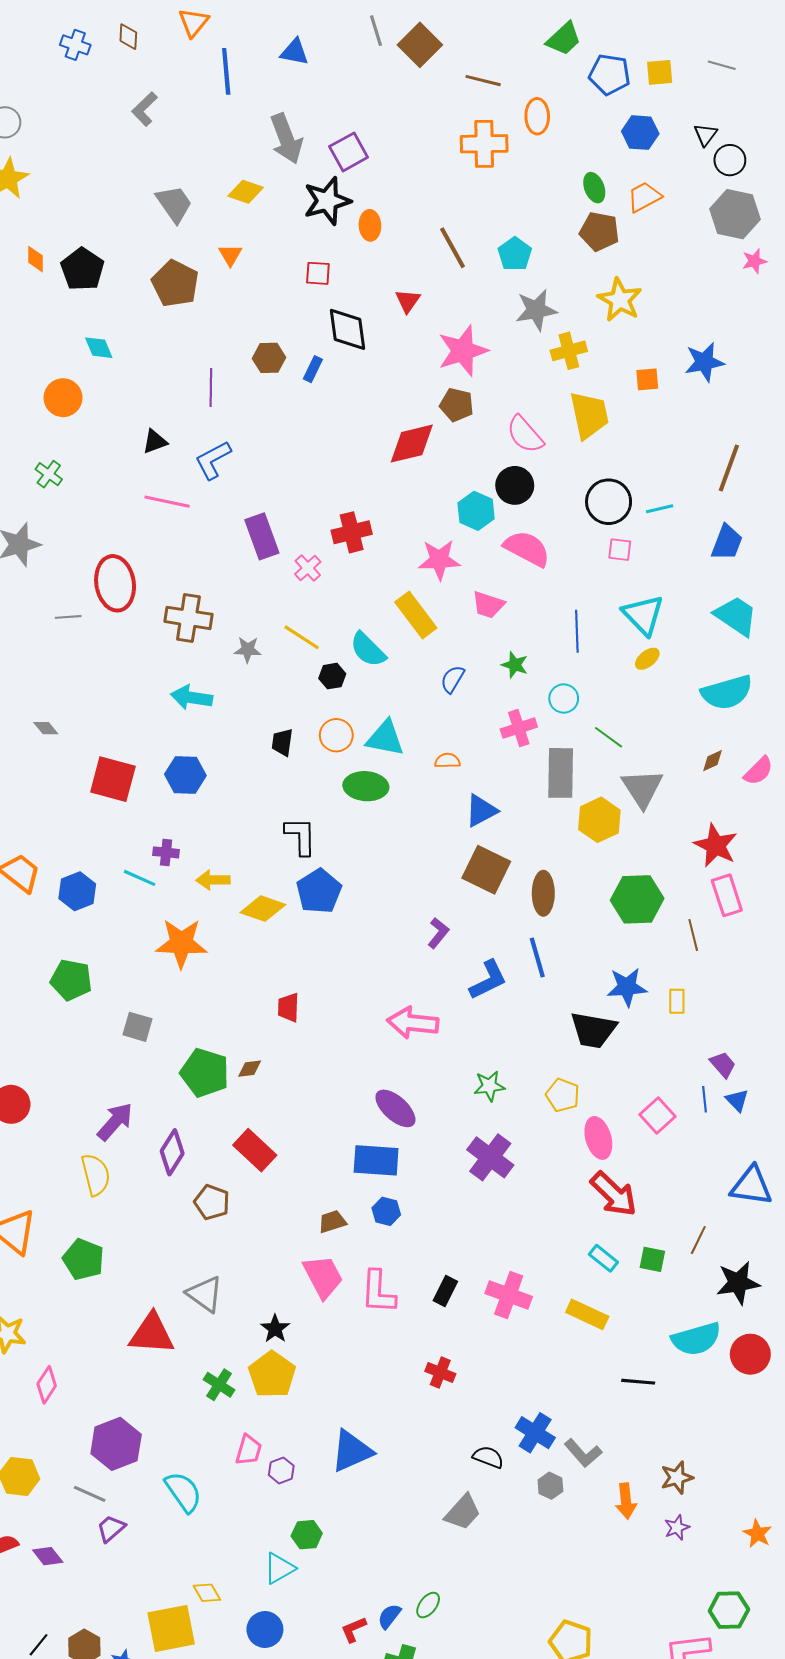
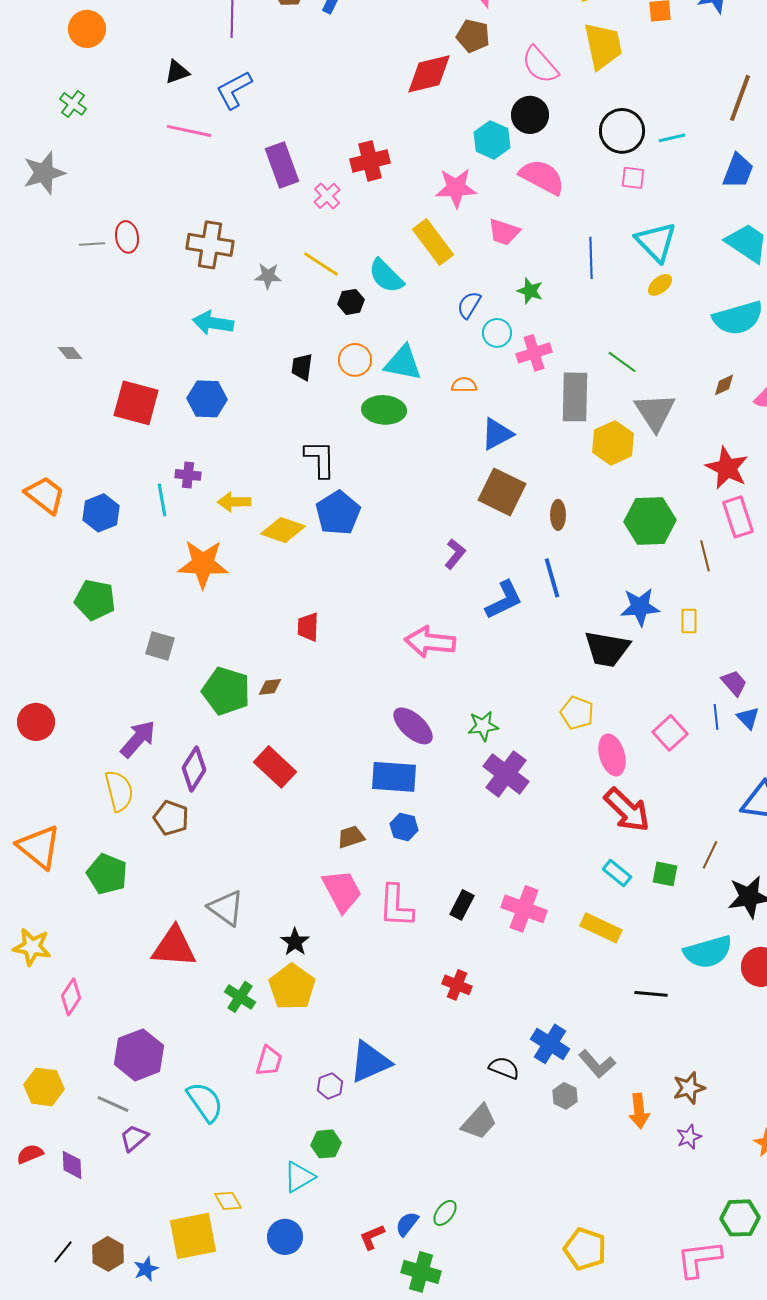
red ellipse: (115, 583) -> (127, 237), moved, size x0.6
cyan circle: (564, 698) -> (497, 333), moved
cyan line: (140, 878) -> (162, 500), turned 56
brown ellipse: (543, 893) -> (558, 515), size x0.7
green star: (489, 1086) -> (483, 726), moved
brown pentagon: (212, 1202) -> (171, 818), moved
purple hexagon: (281, 1470) -> (330, 1086), moved
purple diamond: (48, 1556) -> (72, 1165), turned 36

